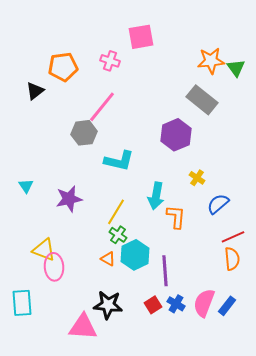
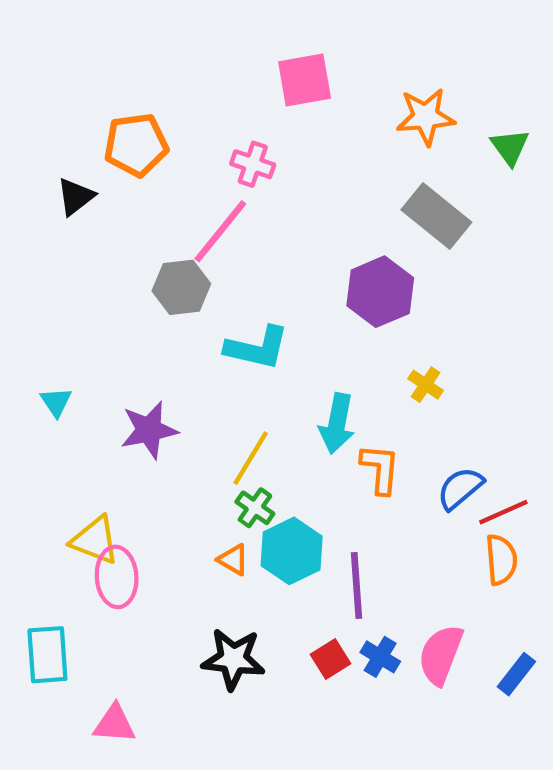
pink cross: (110, 61) -> (253, 164), moved
orange star: (211, 61) -> (426, 117), moved
blue semicircle: (218, 204) -> (460, 488), moved
blue rectangle: (227, 306) -> (516, 674), moved
pink triangle: (83, 327) -> (114, 724), moved, size x0.7

